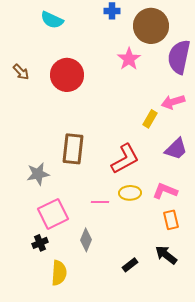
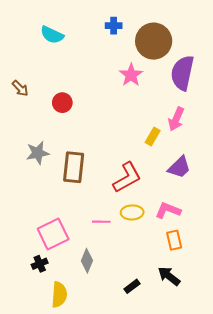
red circle: (67, 75) -> (62, 103), moved, size x0.6
pink arrow: (173, 102) -> (176, 119), turned -50
gray star: (38, 174) -> (38, 153), moved

